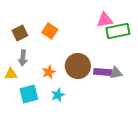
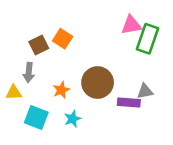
green rectangle: (118, 31) -> (148, 39), turned -60
brown square: (20, 33) -> (39, 45), moved
purple rectangle: (103, 72) -> (129, 103), moved
cyan square: (29, 94) -> (36, 118), turned 36

